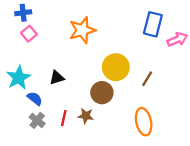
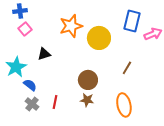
yellow circle: (116, 67) -> (99, 38), moved
black triangle: (57, 78) -> (44, 54), moved
brown star: (86, 116) -> (87, 100), moved

